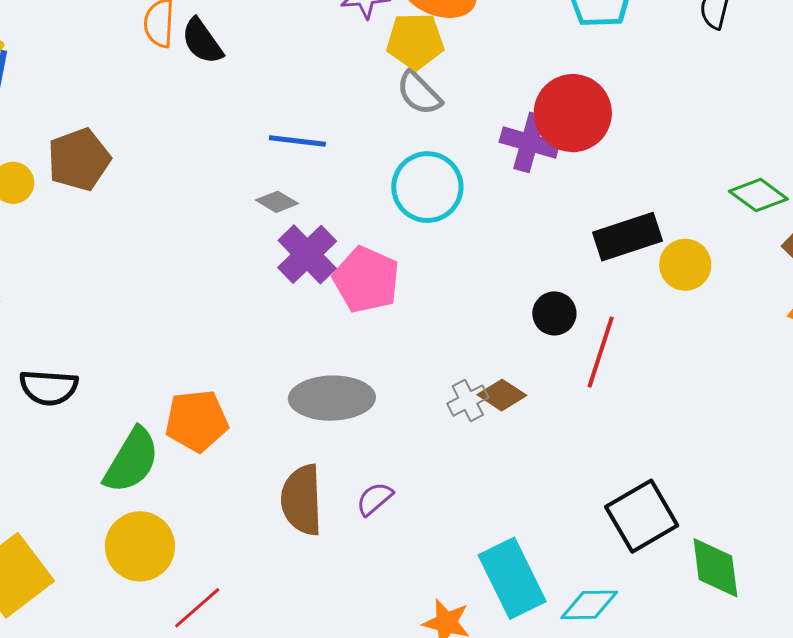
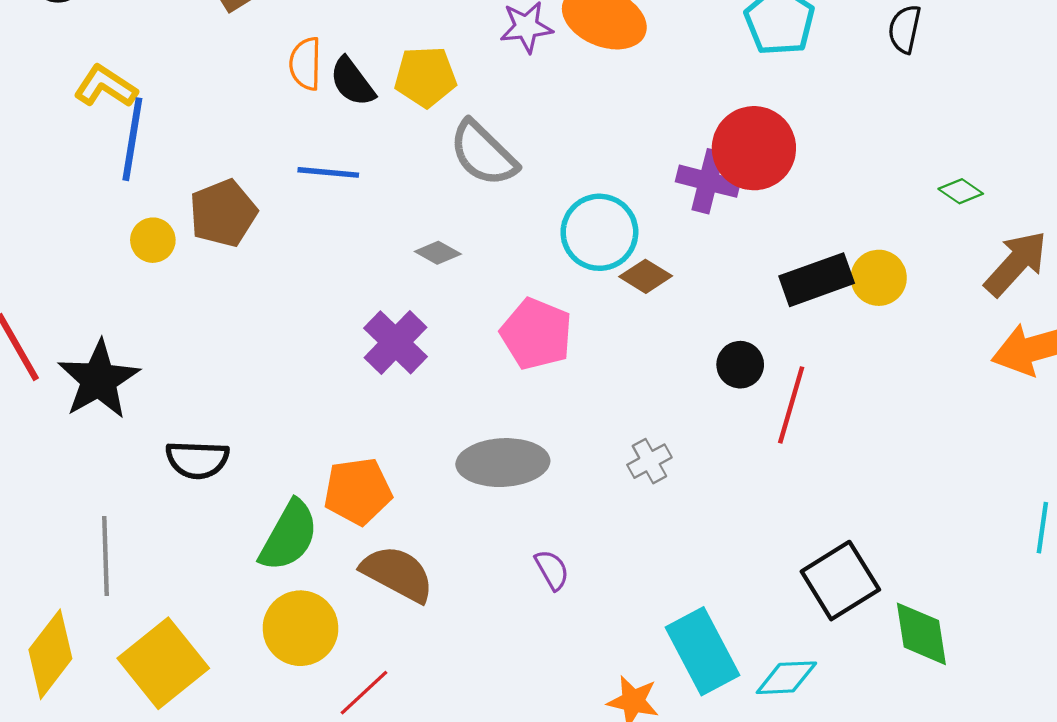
yellow pentagon: (415, 41) -> (425, 77), moved
gray semicircle: (419, 93) -> (483, 153), moved, size x1.4
blue line: (297, 141) -> (328, 172), moved
green diamond: (758, 195) -> (961, 191), moved, size x0.7
purple cross: (307, 254) -> (396, 342), moved
yellow circle: (685, 265) -> (879, 278), moved
brown diamond: (502, 395) -> (646, 276), moved
purple semicircle: (375, 499) -> (552, 570), turned 102
brown semicircle: (302, 500) -> (398, 574), moved, turned 122

